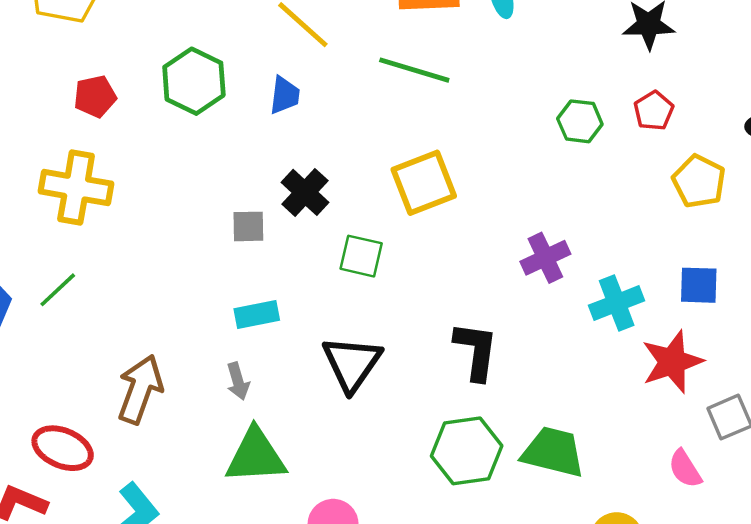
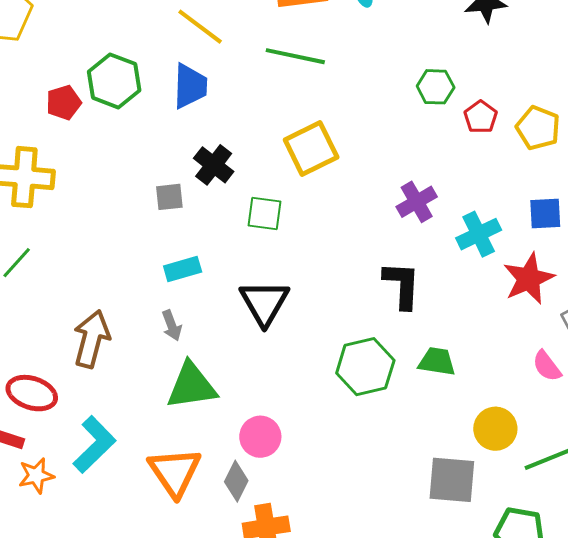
blue trapezoid: (285, 95) -> (190, 86), size x1.4
red pentagon: (95, 96) -> (64, 103), moved
red pentagon: (654, 111) -> (481, 117), moved
black L-shape: (476, 351) -> (402, 285), moved
green trapezoid: (553, 452) -> (437, 362), size x0.7

